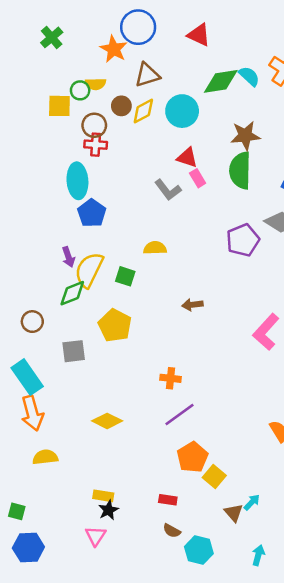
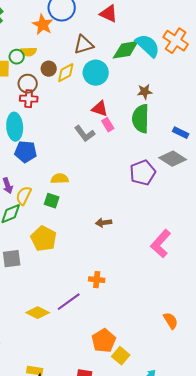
brown triangle: (147, 75) -> (84, 45), moved
cyan semicircle: (249, 76) -> (148, 46), size x1.5
brown star: (245, 136) -> (145, 92), size x0.7
blue pentagon: (92, 213) -> (26, 152), turned -30
yellow semicircle: (155, 248) -> (60, 179), moved
yellow semicircle: (89, 270) -> (24, 196), size x0.7
orange cross: (170, 378) -> (97, 280), moved
purple line: (179, 415) -> (69, 302), moved

